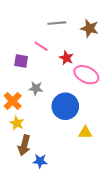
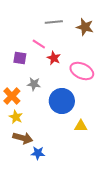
red star: (66, 58) -> (54, 58), moved
brown arrow: (24, 145) -> (23, 138), turned -90

